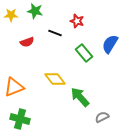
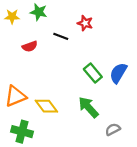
blue semicircle: (110, 44) -> (118, 73), moved
green rectangle: (84, 53) -> (93, 73), moved
yellow diamond: (55, 79) -> (46, 106), moved

